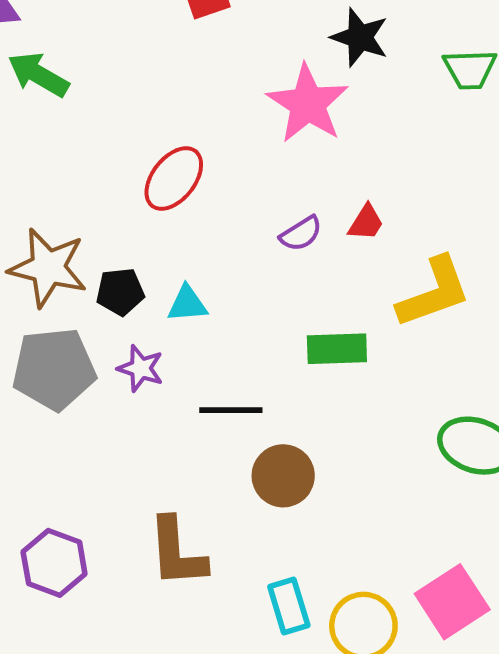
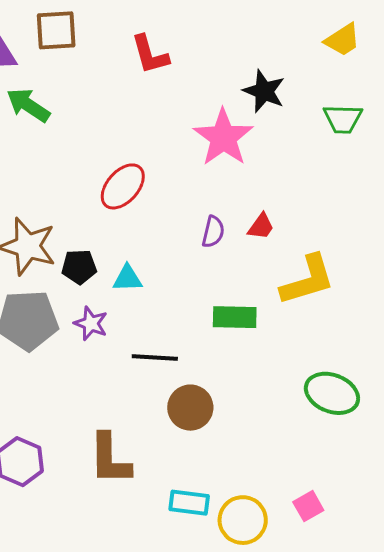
purple semicircle: (301, 234) -> (213, 232), turned -48
pink square: (452, 602) -> (308, 506), size x0.6
cyan rectangle: (289, 606) -> (189, 503), turned -69

